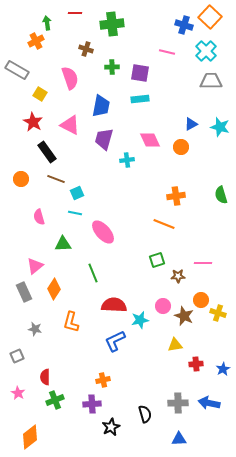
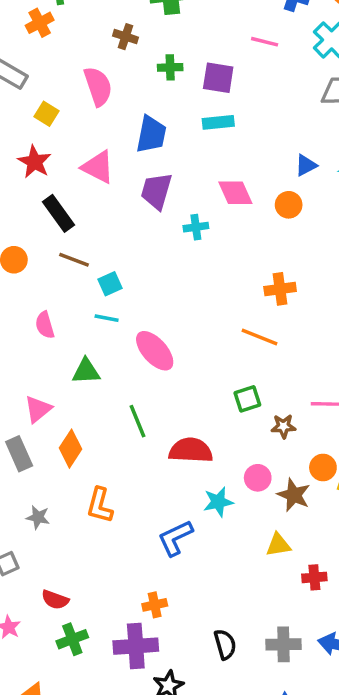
red semicircle: (114, 305) -> (191, 450), moved
red semicircle: (45, 377) -> (55, 600), turned -70
purple cross: (92, 404) -> (136, 646), size x1.4
black semicircle: (145, 414) -> (225, 644), moved

